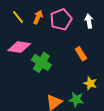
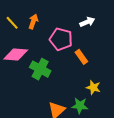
pink pentagon: (61, 19) -> (61, 39), moved, turned -30
white arrow: (89, 21) -> (87, 22), turned 80

